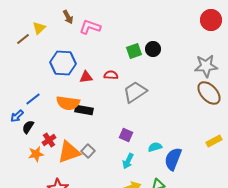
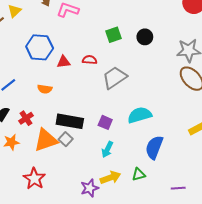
black circle: (153, 49) -> (145, 37), moved
orange semicircle: (68, 103) -> (45, 89), size x0.6
black rectangle: (84, 110) -> (70, 121), moved, size x1.4
red cross: (49, 140) -> (26, 118), moved
cyan semicircle: (155, 147) -> (140, 115), moved, size x1.6

